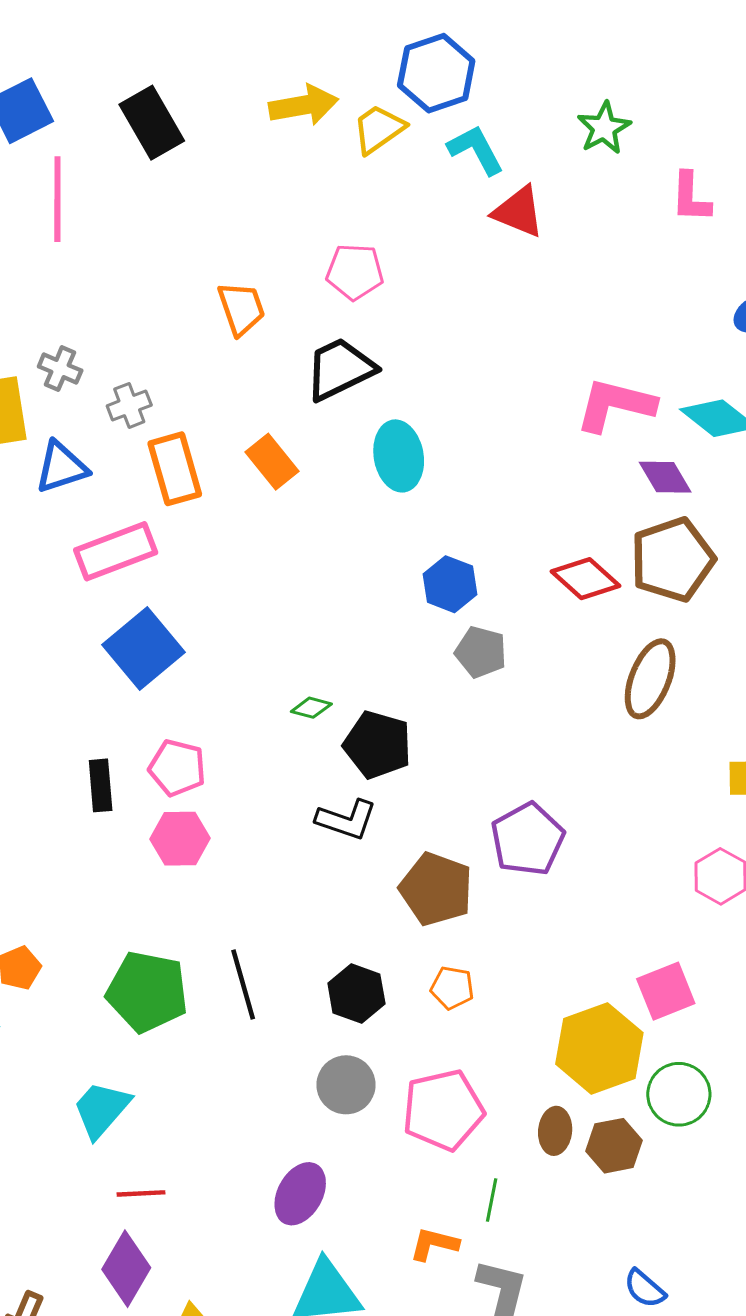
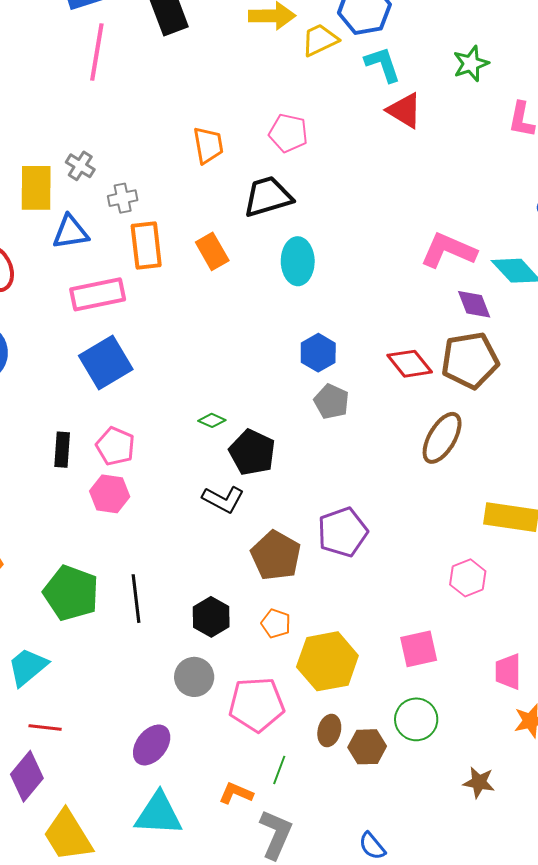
yellow hexagon: (599, 1048) -> (327, 661), moved

